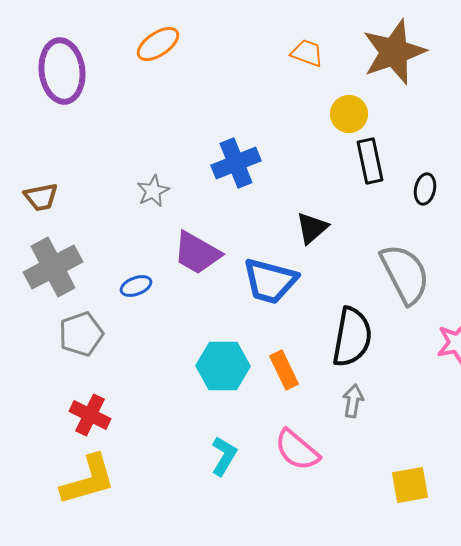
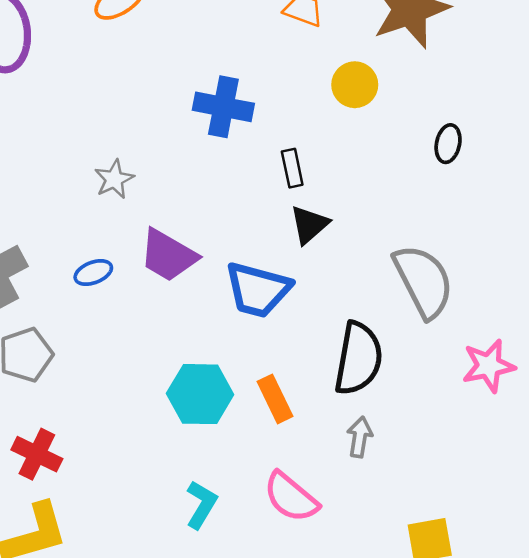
black rectangle: (370, 161) -> (292, 168), moved, size x0.7
blue cross: (236, 163) -> (223, 107), moved, turned 33
black ellipse: (425, 189) -> (448, 144), moved
blue ellipse: (136, 286) -> (93, 273), moved

